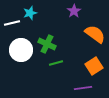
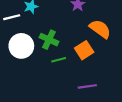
orange square: (94, 66) -> (84, 50), moved

